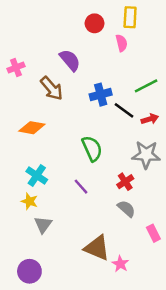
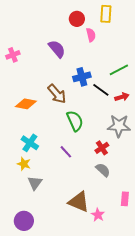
pink semicircle: (122, 43) -> (91, 35), moved
brown arrow: (52, 88) -> (57, 94), moved
pink rectangle: (153, 233) -> (125, 199), moved, turned 32

